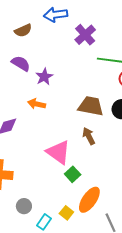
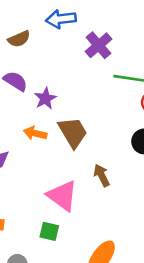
brown trapezoid: (91, 106) -> (73, 132), moved, turned 48
green square: (73, 174) -> (49, 231), moved, turned -35

